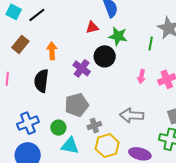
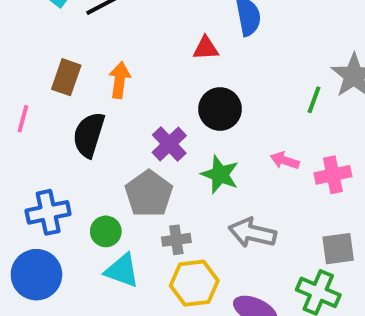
green star: (118, 36) -> (220, 174), moved
brown rectangle: (20, 44) -> (66, 77), moved, turned -30
purple cross: (82, 68) -> (169, 144), moved
pink arrow: (141, 76) -> (285, 160), turned 88
gray pentagon: (77, 105) -> (149, 194), turned -30

